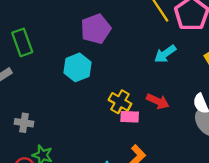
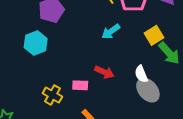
yellow cross: (120, 102) -> (52, 95), moved

